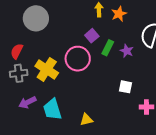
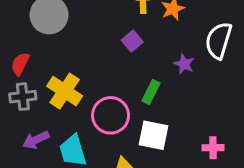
green rectangle: (108, 48) -> (151, 92), moved
pink circle: (78, 59) -> (111, 115), moved
white square: (126, 87) -> (154, 135), moved, size x1.5

